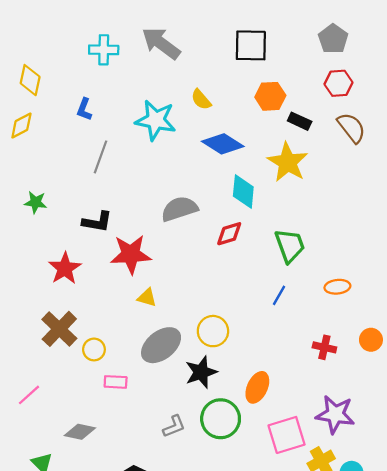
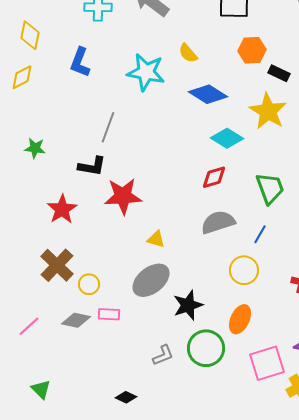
blue L-shape: (84, 109) -> (80, 62), size x1.4
gray line: (100, 157) -> (108, 127), moved
cyan diamond: (243, 192) -> (227, 138), turned -64
gray semicircle: (179, 209) -> (218, 222), moved
yellow triangle: (147, 298) -> (156, 239), moved
yellow circle: (213, 331) -> (244, 270), moved
gray diamond: (80, 432) -> (76, 320), moved

